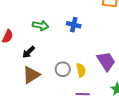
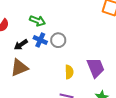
blue cross: (74, 25) -> (40, 40), moved
gray circle: (63, 69) -> (58, 40), moved

